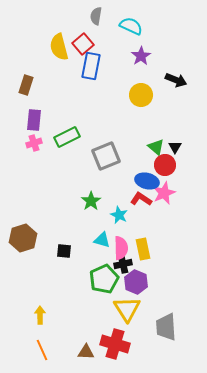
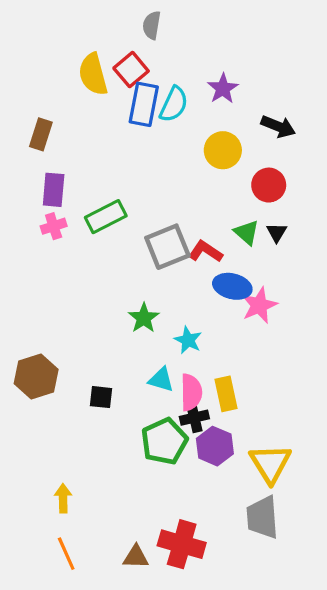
cyan semicircle: (131, 26) -> (174, 104), moved, turned 90
red circle: (165, 165) -> (269, 185), moved
red L-shape: (141, 199) -> (205, 251), moved
yellow triangle: (127, 309) -> (270, 464), moved

